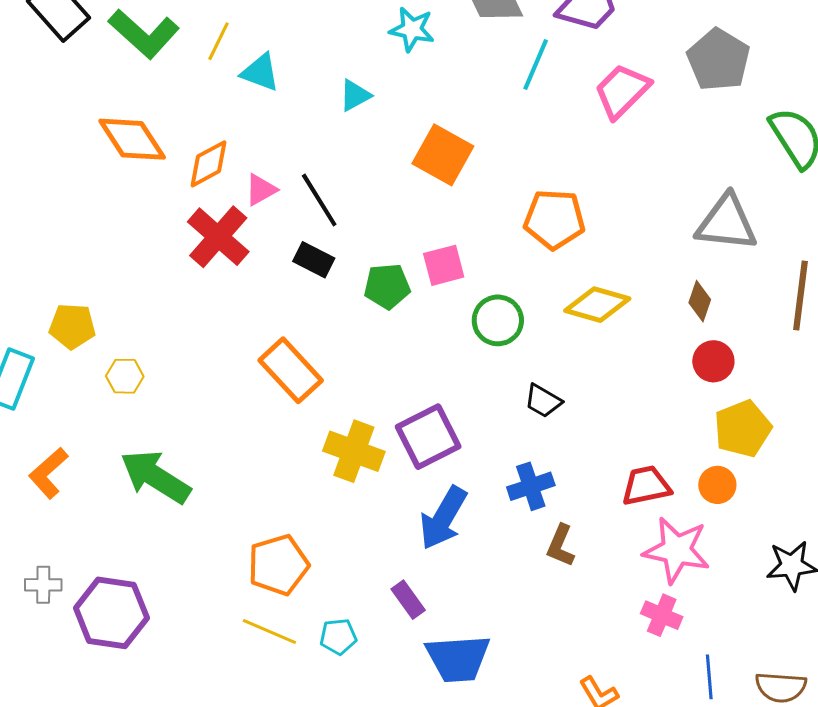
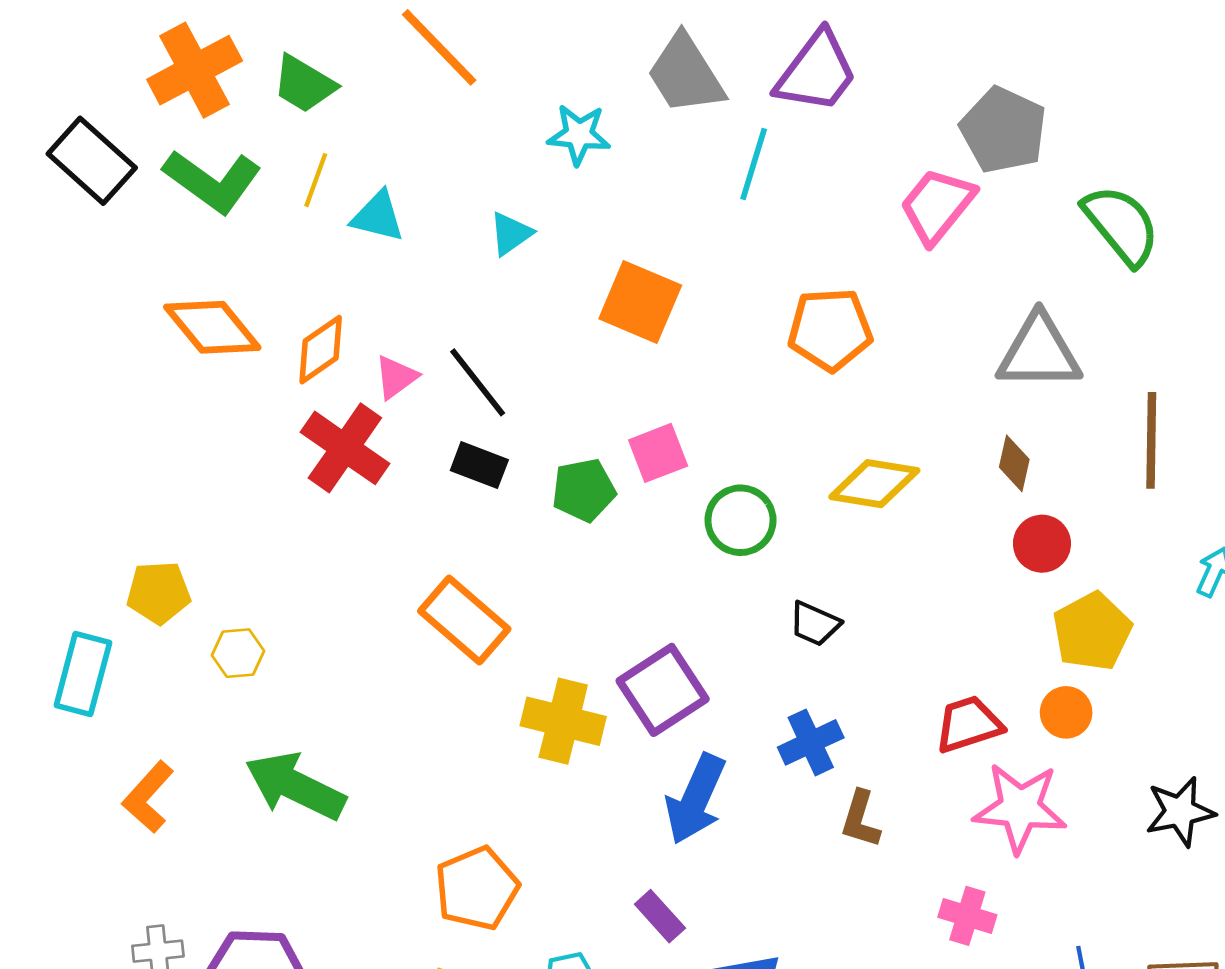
pink trapezoid: (622, 91) -> (937, 206), moved
orange pentagon: (554, 219) -> (830, 329), moved
pink cross: (662, 615) -> (967, 916), moved

